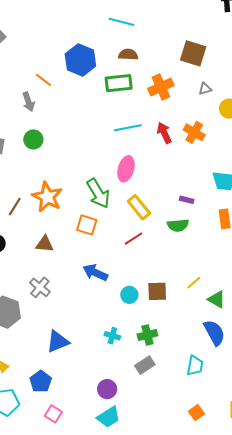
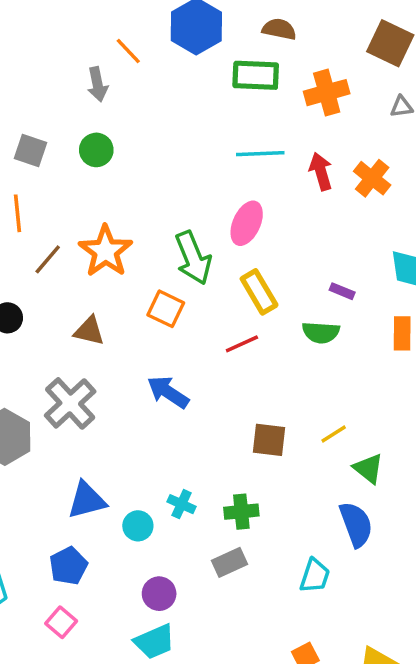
gray cross: (40, 287) -> (70, 403), size x1.4
cyan circle: (129, 295) -> (138, 526), moved
blue pentagon: (41, 381) -> (68, 566), moved

